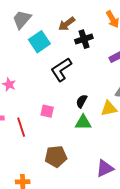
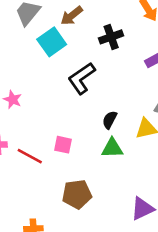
brown arrow: (67, 24) -> (72, 16), moved
pink square: (47, 111) -> (63, 145), moved
red line: (21, 127) -> (30, 156), turned -42

